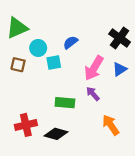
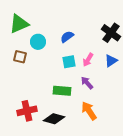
cyan square: (54, 62) -> (69, 62), moved
pink arrow: (94, 68) -> (88, 60), size x0.6
orange arrow: (111, 125) -> (89, 111), moved

